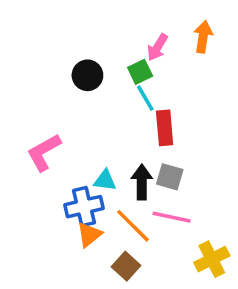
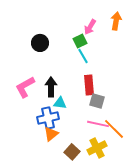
black circle: (87, 75) -> (40, 43), moved
red rectangle: (165, 128) -> (89, 85), moved
black arrow: (142, 182) -> (51, 87), moved
orange line: (133, 226) -> (114, 129), moved
yellow cross: (212, 259) -> (97, 148), moved

